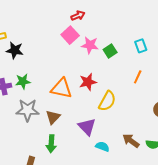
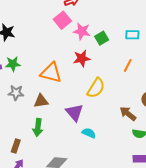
cyan rectangle: (141, 46) -> (132, 35), turned -72
red star: (88, 82) -> (82, 58), moved
gray star: (28, 110) -> (16, 93), size x0.7
brown triangle: (53, 117) -> (41, 101), turned 35
brown arrow: (131, 141) -> (128, 114), moved

